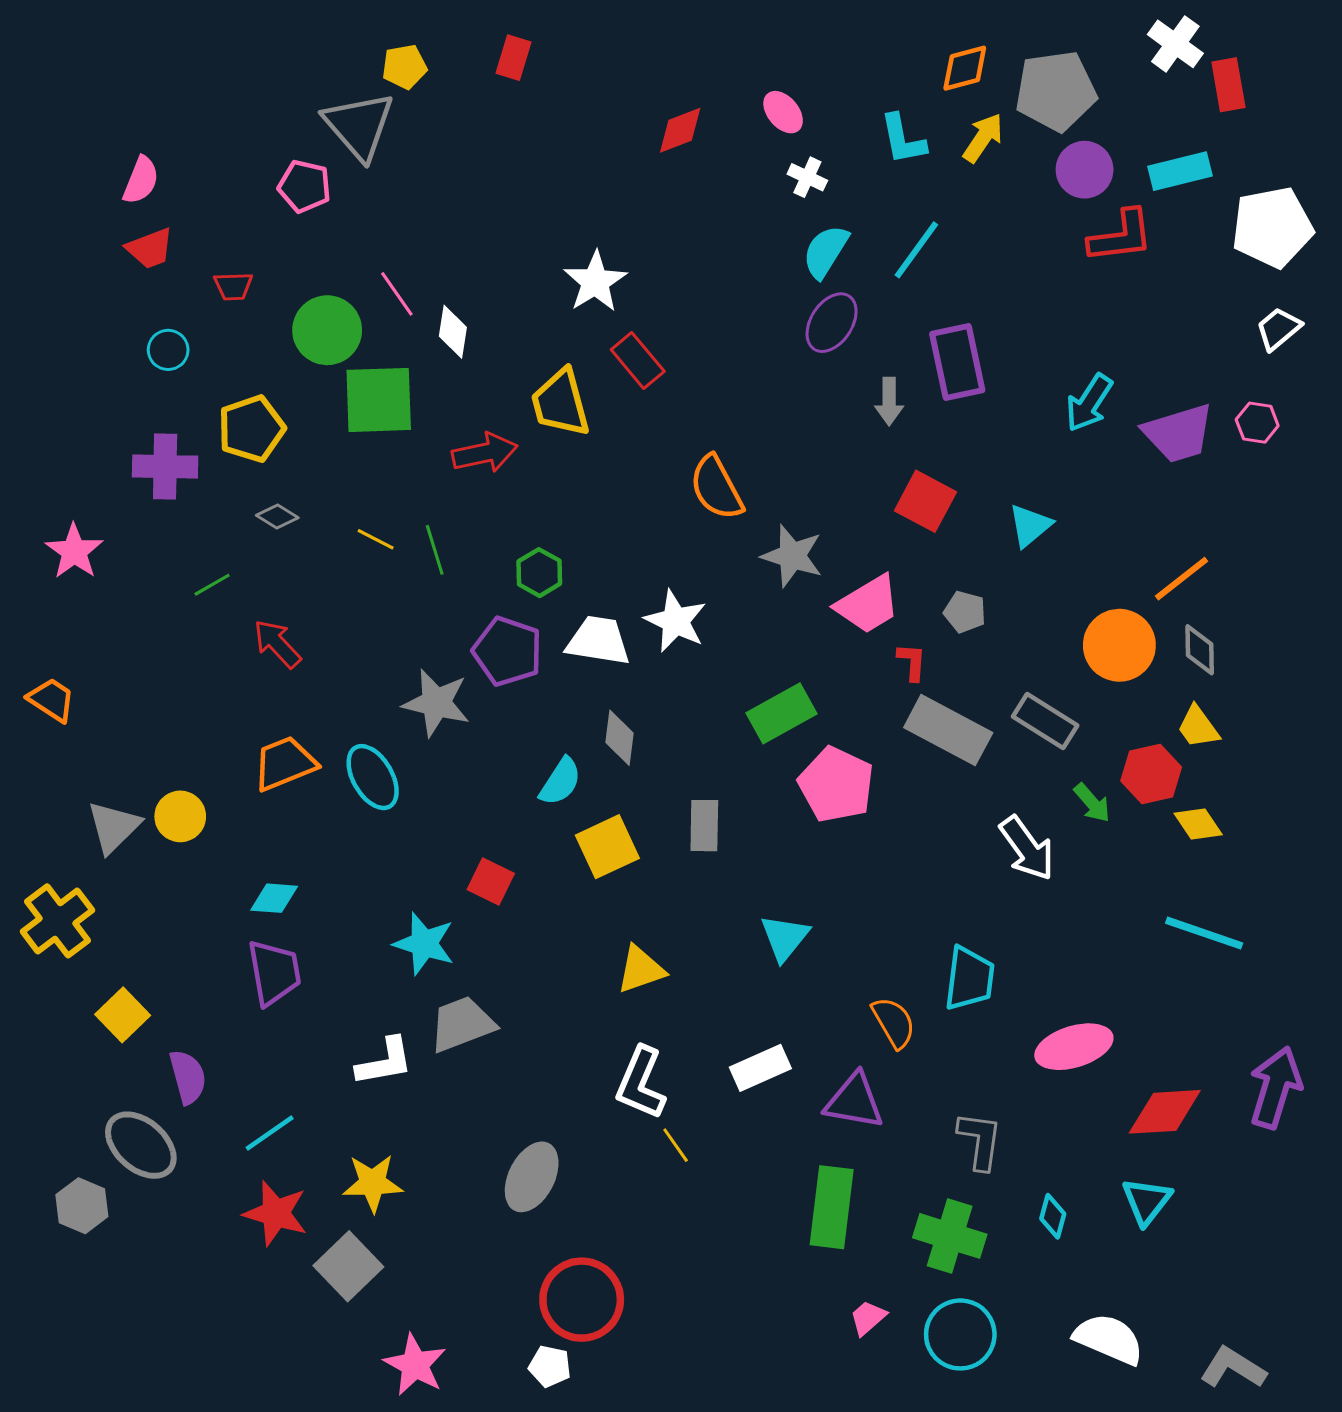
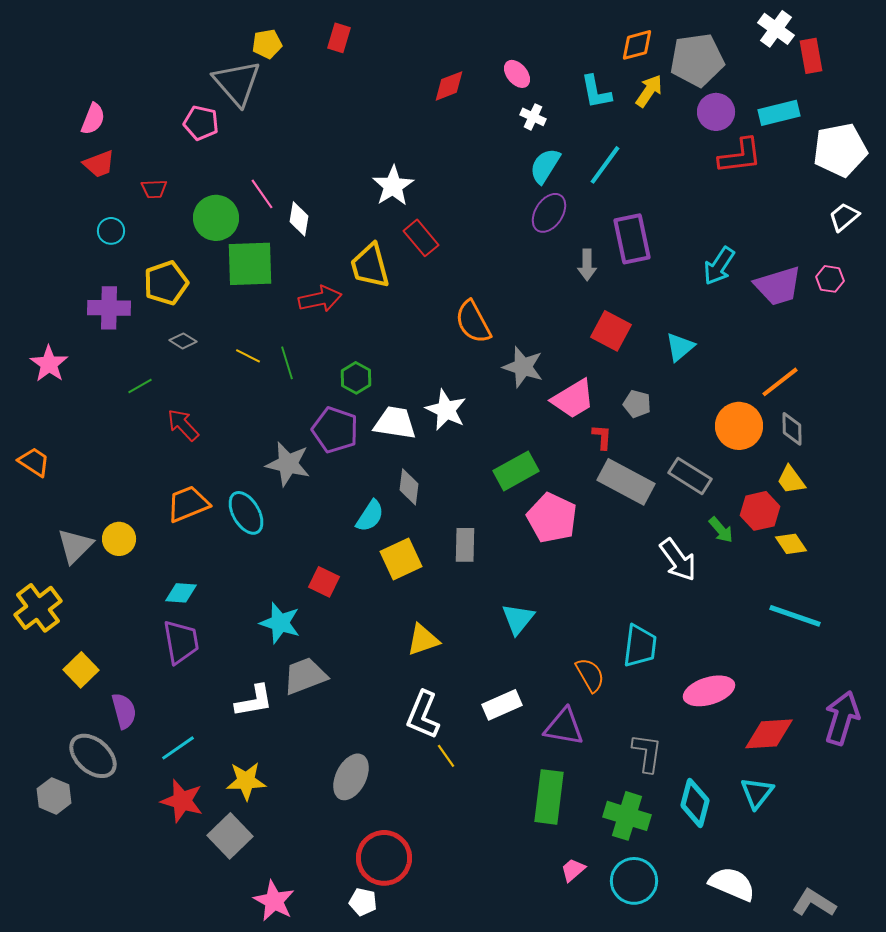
cyan diamond: (1053, 1216) -> (695, 803), size x1.6

